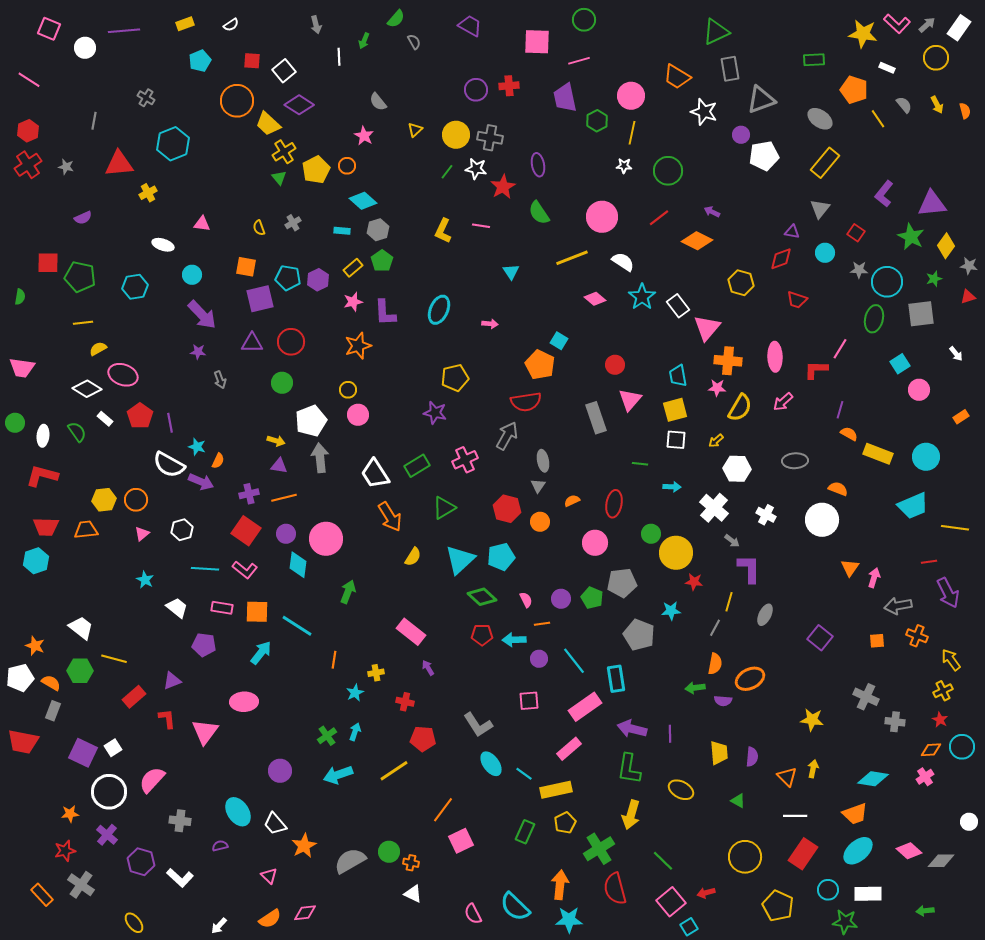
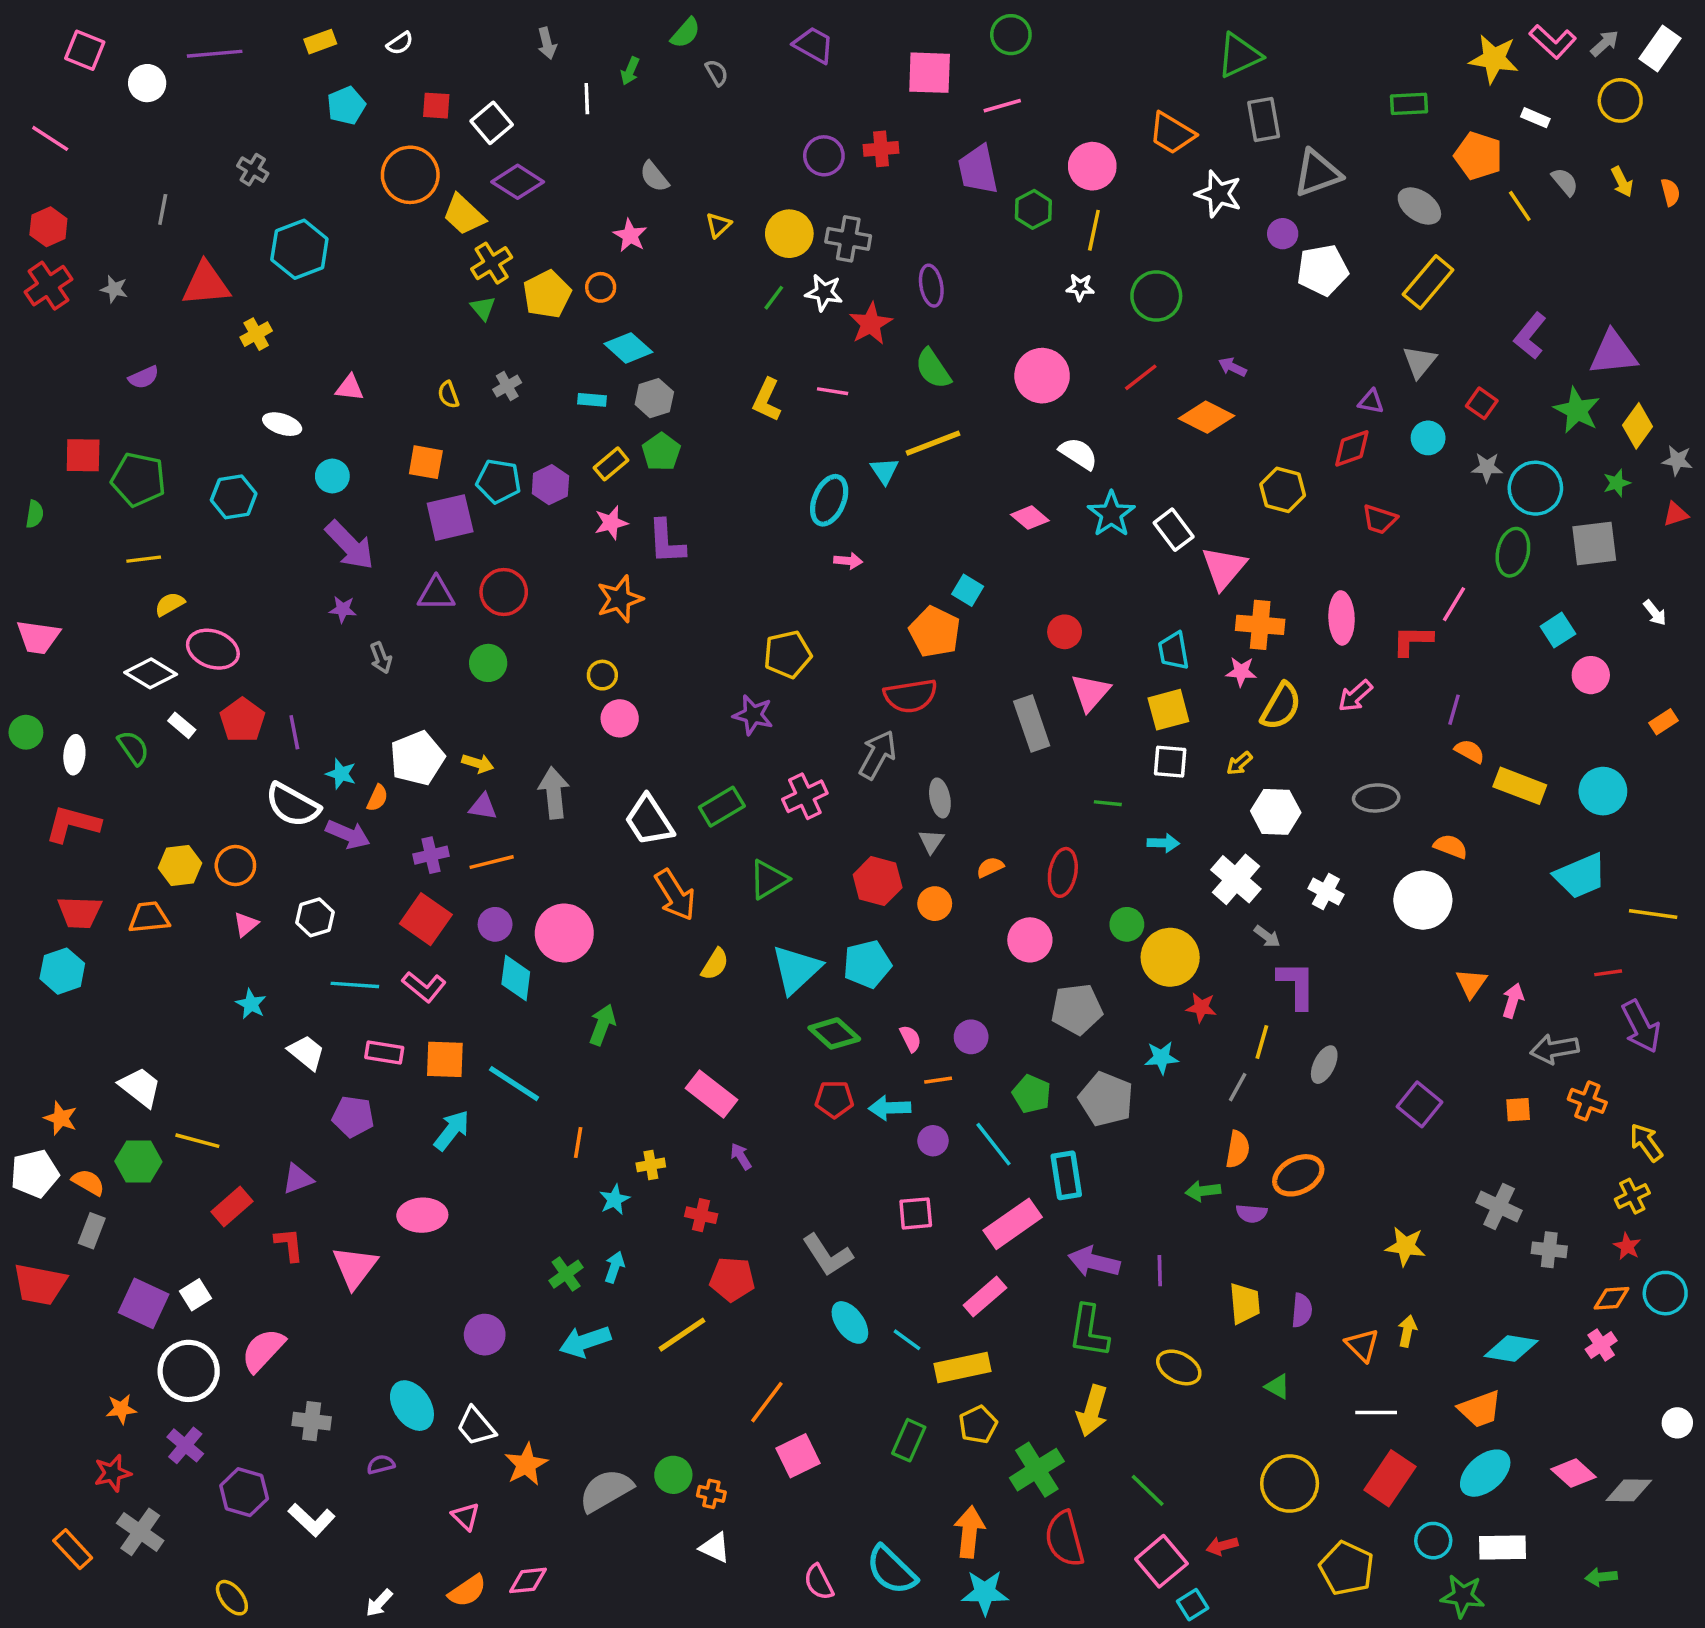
yellow line: (572, 258) -> (933, 443), moved
cyan ellipse: (439, 310) -> (829, 500), moved
white pentagon: (311, 421) -> (417, 758), moved
green pentagon: (592, 598) -> (1032, 1094), moved

